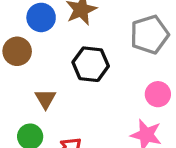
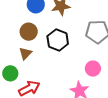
brown circle: (17, 51) -> (29, 32), moved

